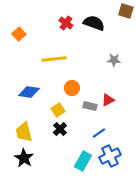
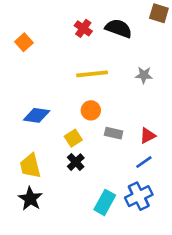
yellow line: (54, 59) -> (92, 74), moved
red triangle: (108, 100) -> (148, 136), moved
blue line: (99, 133) -> (144, 162), moved

